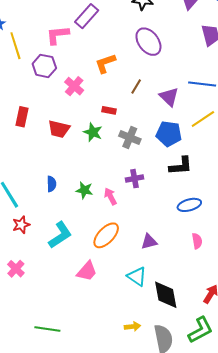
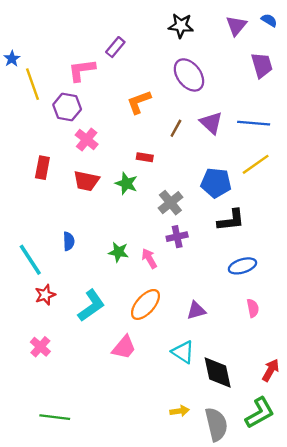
purple rectangle: (87, 16) -> (115, 47), size x0.7
pink cross: (74, 86) -> (87, 140), moved
purple triangle: (169, 97) -> (211, 123), moved
gray cross: (130, 138) -> (170, 203), moved, turned 30
blue semicircle: (51, 184) -> (69, 241), moved
green line: (47, 329) -> (55, 417), moved

